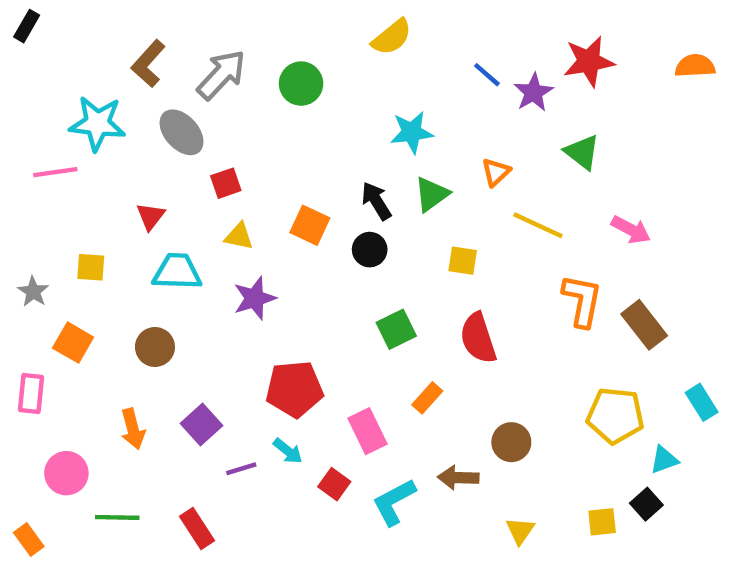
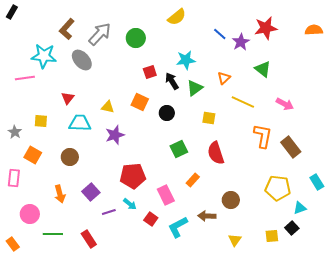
red square: (226, 183) -> (150, 72), moved
black arrow: (376, 201) -> (172, 81), moved

